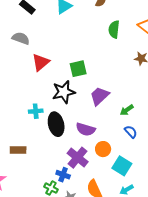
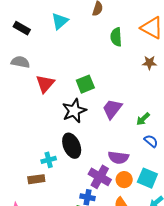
cyan cross: (36, 111) -> (49, 160), moved
purple semicircle: (86, 129) -> (118, 157), moved
orange circle: (103, 149) -> (124, 180), moved

